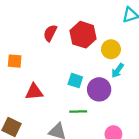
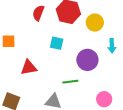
cyan arrow: (118, 70) -> (112, 46), moved, turned -32
cyan square: (75, 81) -> (57, 43), moved

